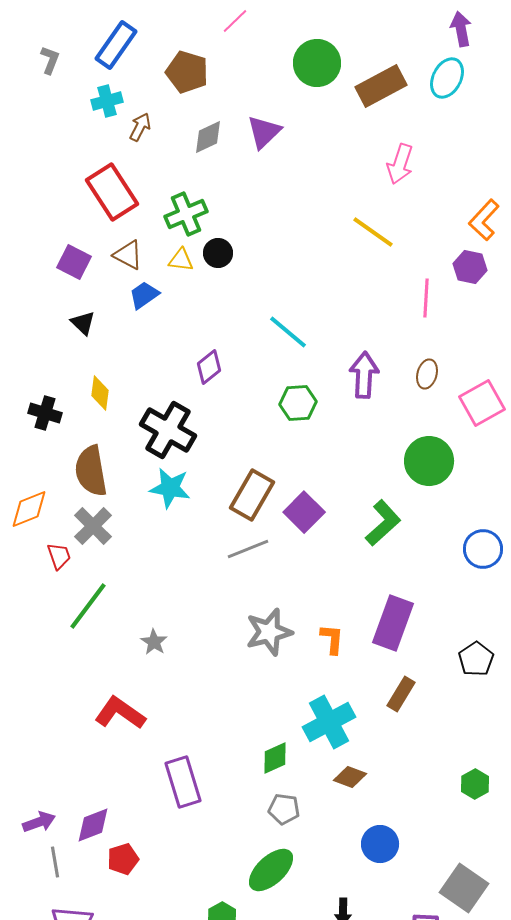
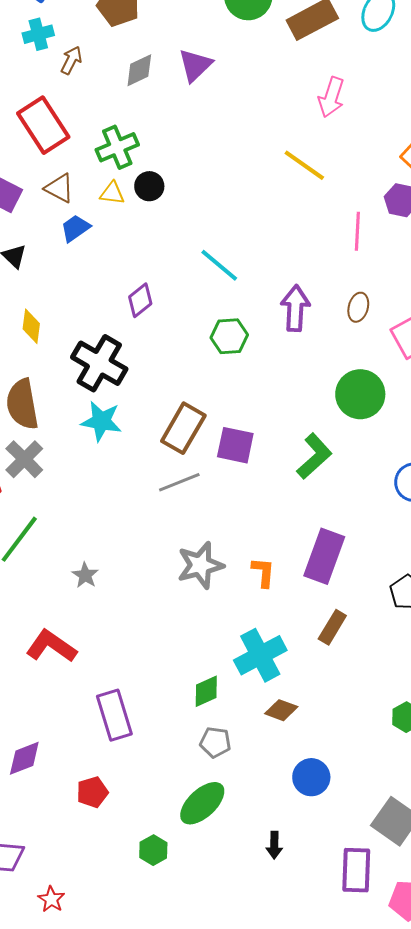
purple square: (304, 512) -> (235, 445), turned -33
red pentagon: (123, 859) -> (92, 792), moved

